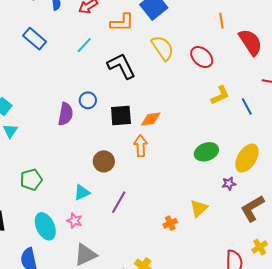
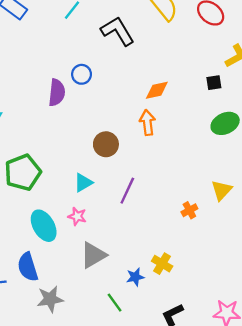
black square: (121, 115) -> (214, 83), moved, size x0.6
green pentagon: (31, 180) -> (23, 172), size x1.4

